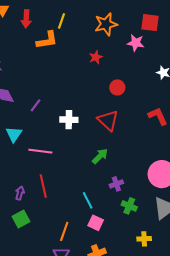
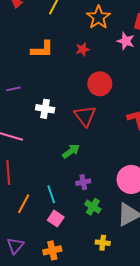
orange star: (106, 24) -> (98, 17), turned -30
orange L-shape: (47, 40) -> (42, 49), moved
red circle: (117, 87) -> (100, 84), size x1.5
purple line: (36, 105) -> (13, 89), turned 32
orange line: (64, 231) -> (24, 204), moved

